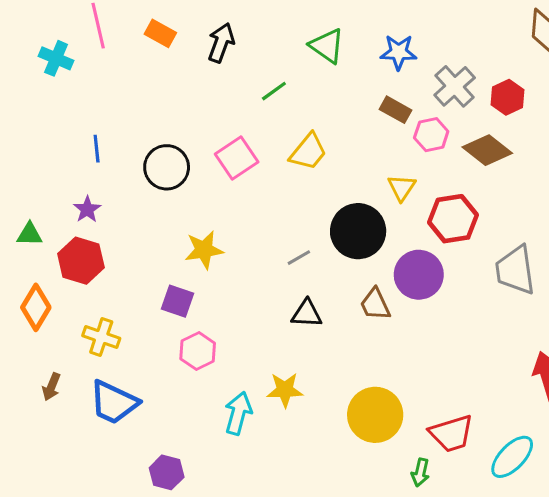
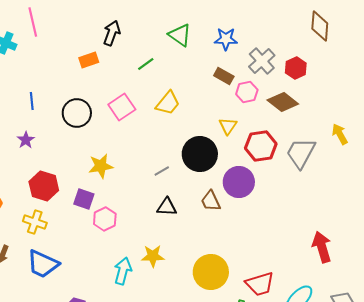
orange rectangle: (160, 33) -> (89, 60), moved, turned -48
red hexagon: (81, 261) -> (44, 186), moved
gray trapezoid: (515, 270) -> (301, 153), moved, turned 36
pink hexagon: (198, 351) -> (105, 219), moved

